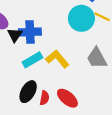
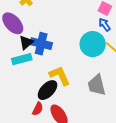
cyan rectangle: (32, 60) -> (22, 59), moved
black ellipse: (28, 92) -> (47, 90), moved

